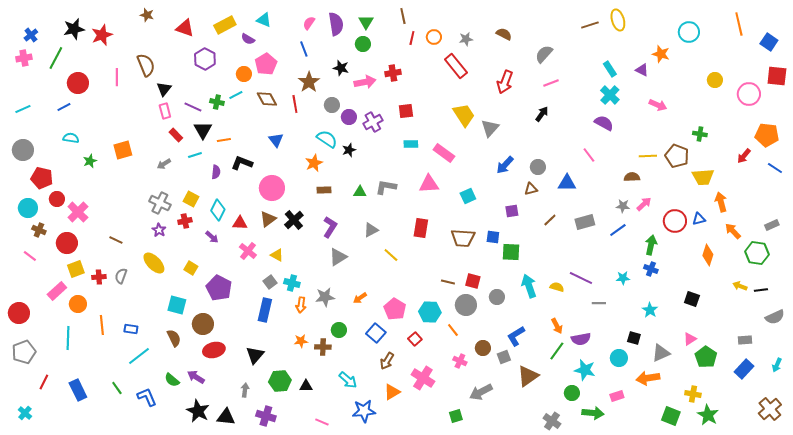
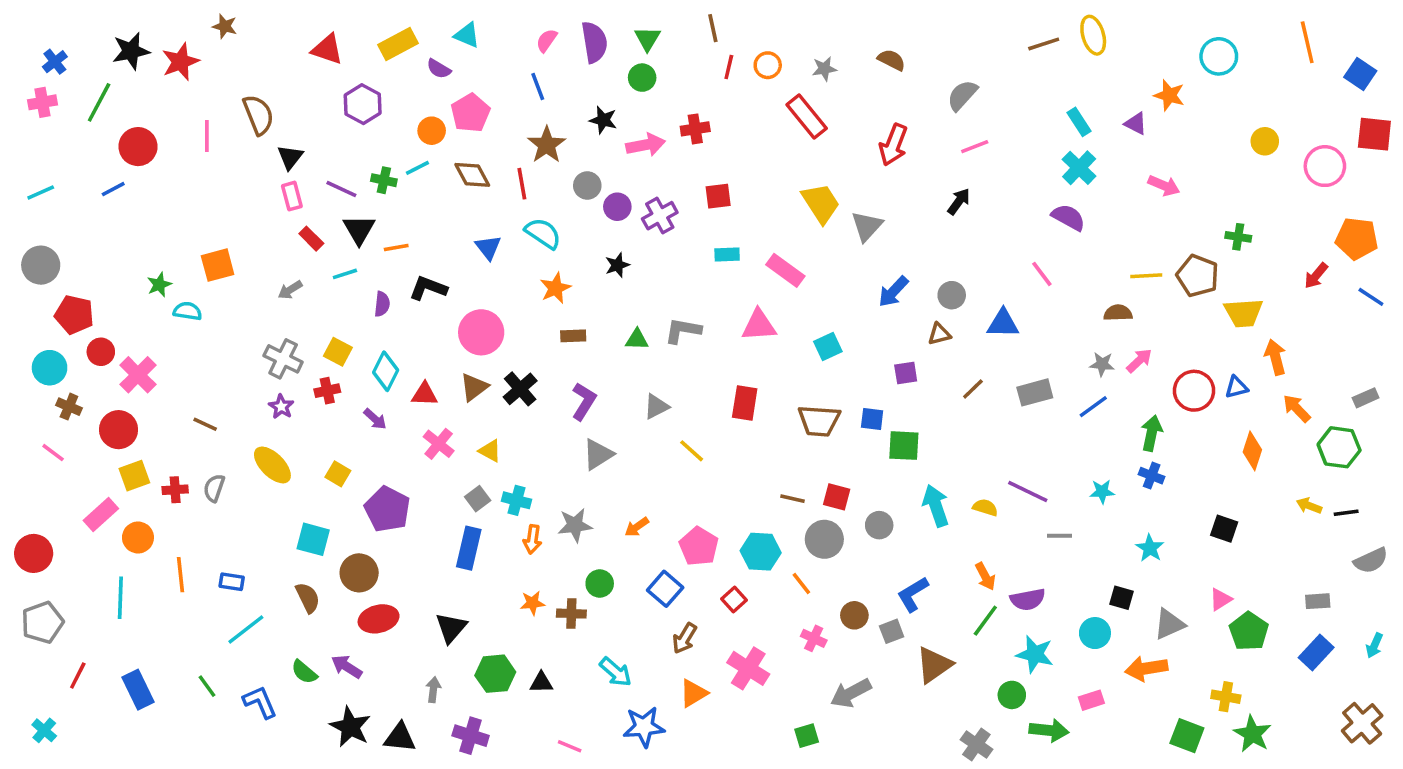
brown star: (147, 15) -> (225, 26), moved
cyan semicircle: (71, 138) -> (188, 311), moved
cyan semicircle: (327, 139) -> (543, 233), moved

